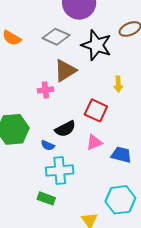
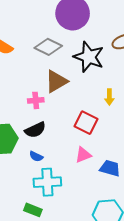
black semicircle: (65, 129) -> (35, 130), moved

